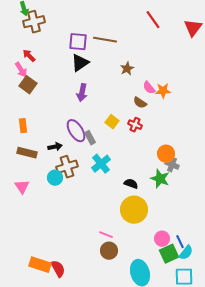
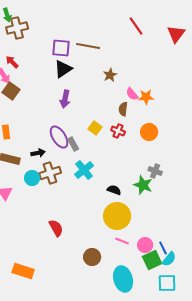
brown semicircle: (140, 103) -> (123, 109), turned 64
orange circle: (166, 154) -> (149, 132), moved
cyan circle: (55, 178) -> (32, 178), moved
pink line: (106, 235) -> (122, 241), moved
red semicircle: (58, 269) -> (56, 228), moved

